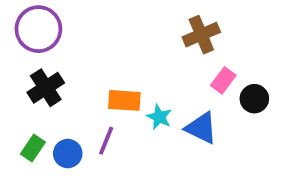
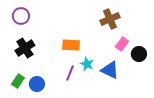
purple circle: (38, 29) -> (21, 16), size x0.7
orange rectangle: (124, 100) -> (71, 45), moved
purple line: (106, 141) -> (70, 73), moved

